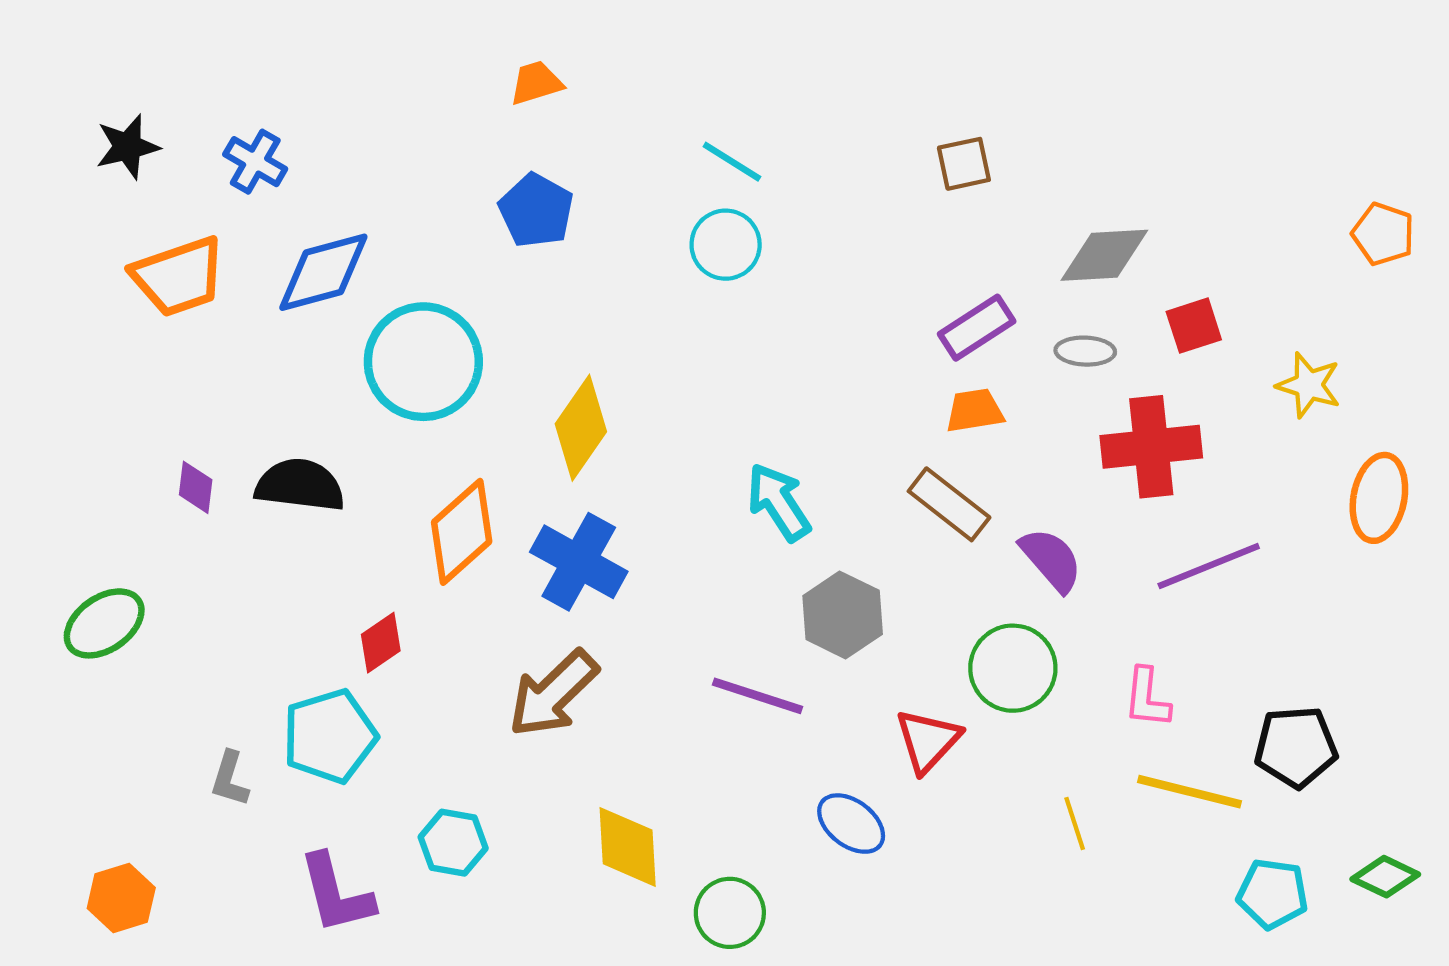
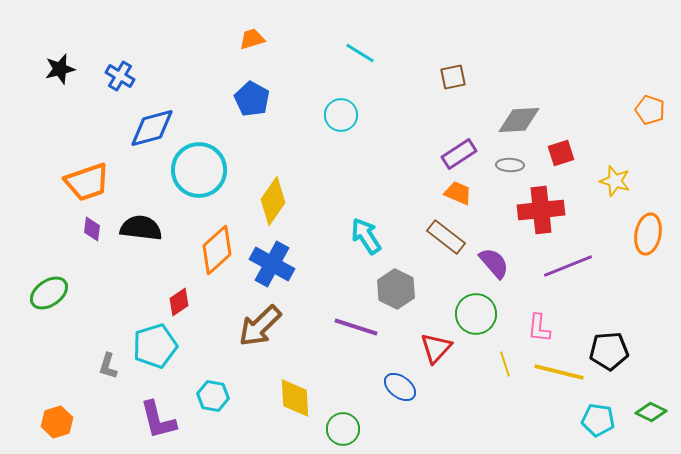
cyan line: (732, 162) -> (360, 53), moved
orange trapezoid: (179, 277) -> (87, 182), moved
orange trapezoid: (975, 411) -> (458, 193), turned 32
yellow line: (1075, 824) -> (505, 364), moved

